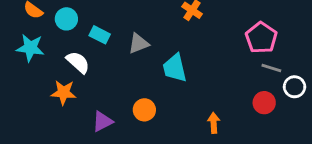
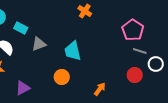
gray triangle: (139, 43) -> (39, 44), moved
orange circle: (144, 110) -> (62, 77), moved
orange arrow: (214, 123) -> (100, 89), turned 40

